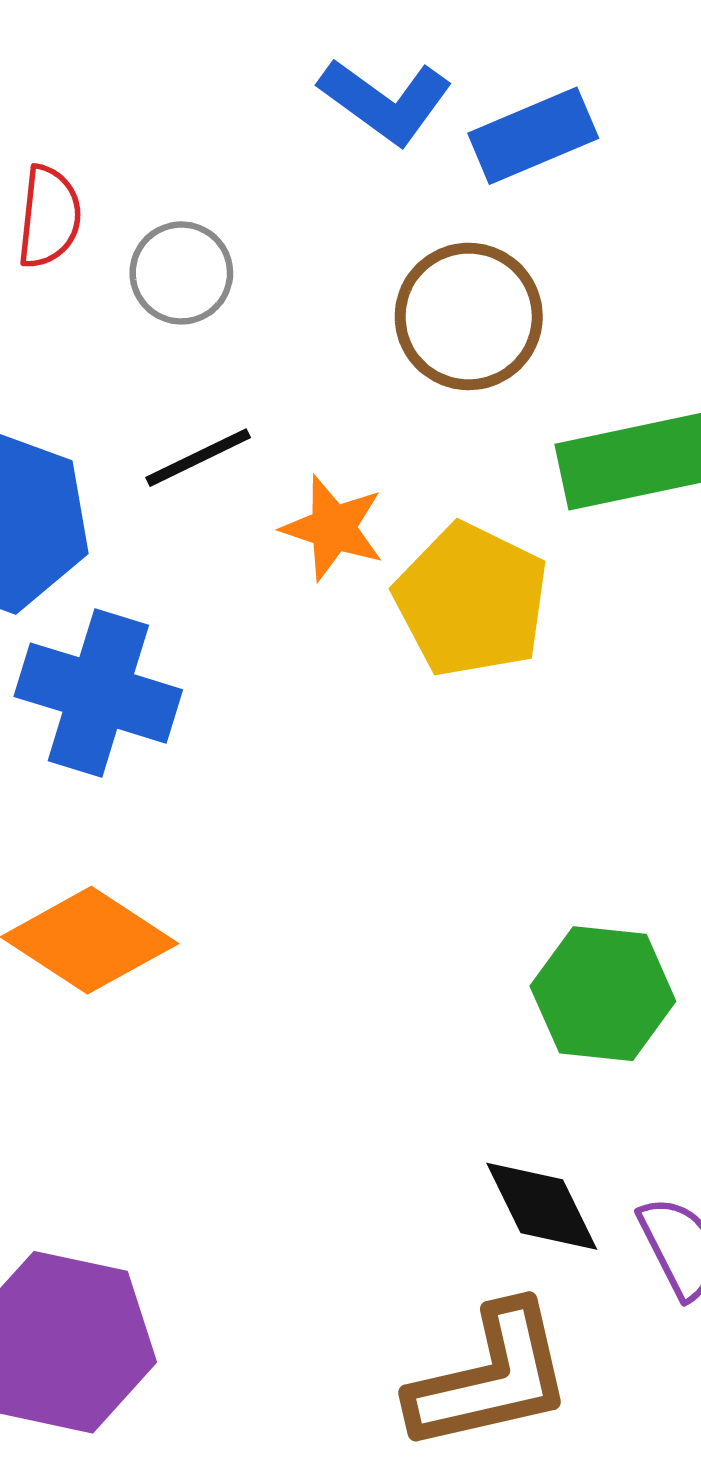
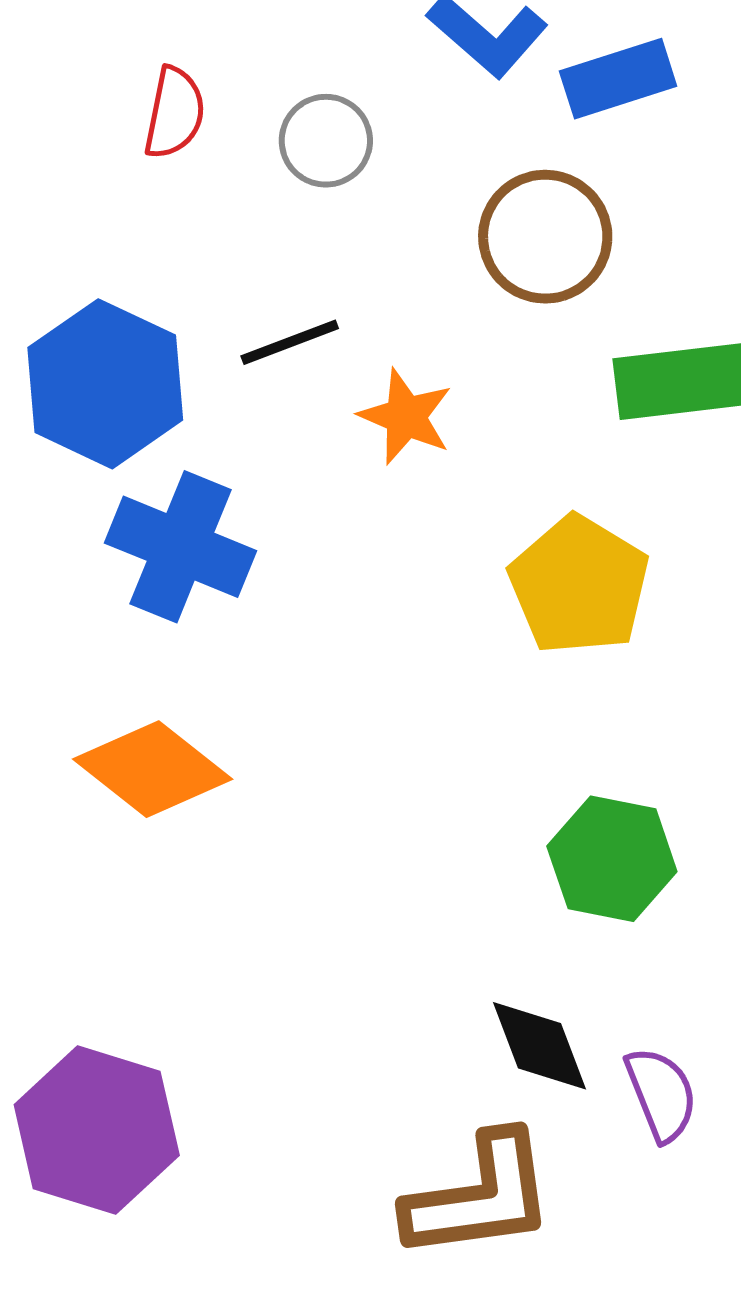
gray circle: (181, 273) -> (326, 141), moved
yellow pentagon: (471, 600) -> (579, 585), moved

